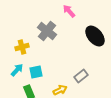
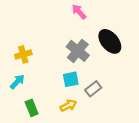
gray cross: (47, 31) -> (78, 51), moved
cyan square: (36, 72) -> (71, 79), moved

